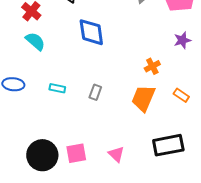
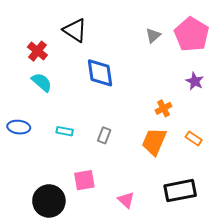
purple star: (182, 40) -> (195, 81), turned -30
pink square: (76, 153) -> (84, 180), moved

